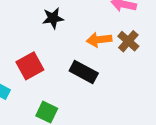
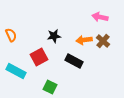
black star: (53, 18) -> (54, 36), moved

